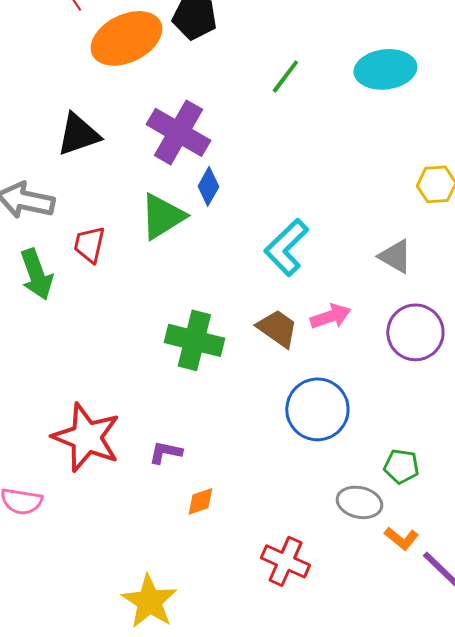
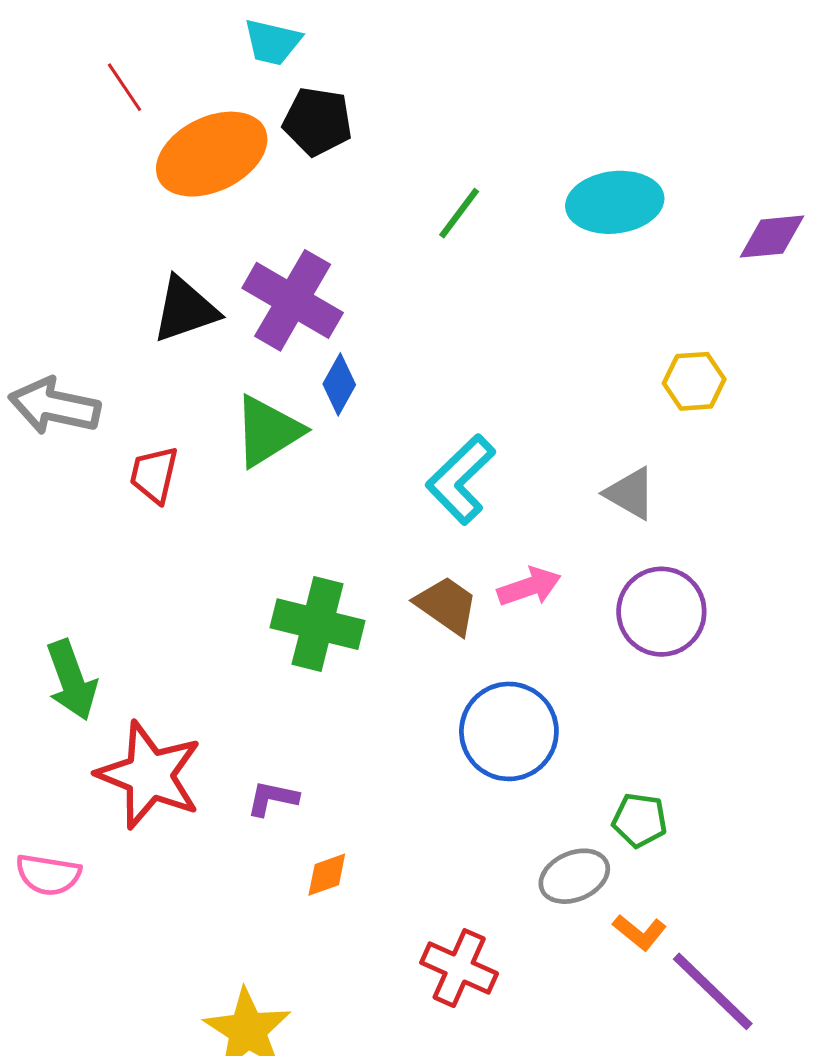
black triangle: (78, 134) -> (185, 310), moved
green arrow: (36, 274) -> (72, 680), moved
gray ellipse: (359, 502) -> (574, 876), turned -36

